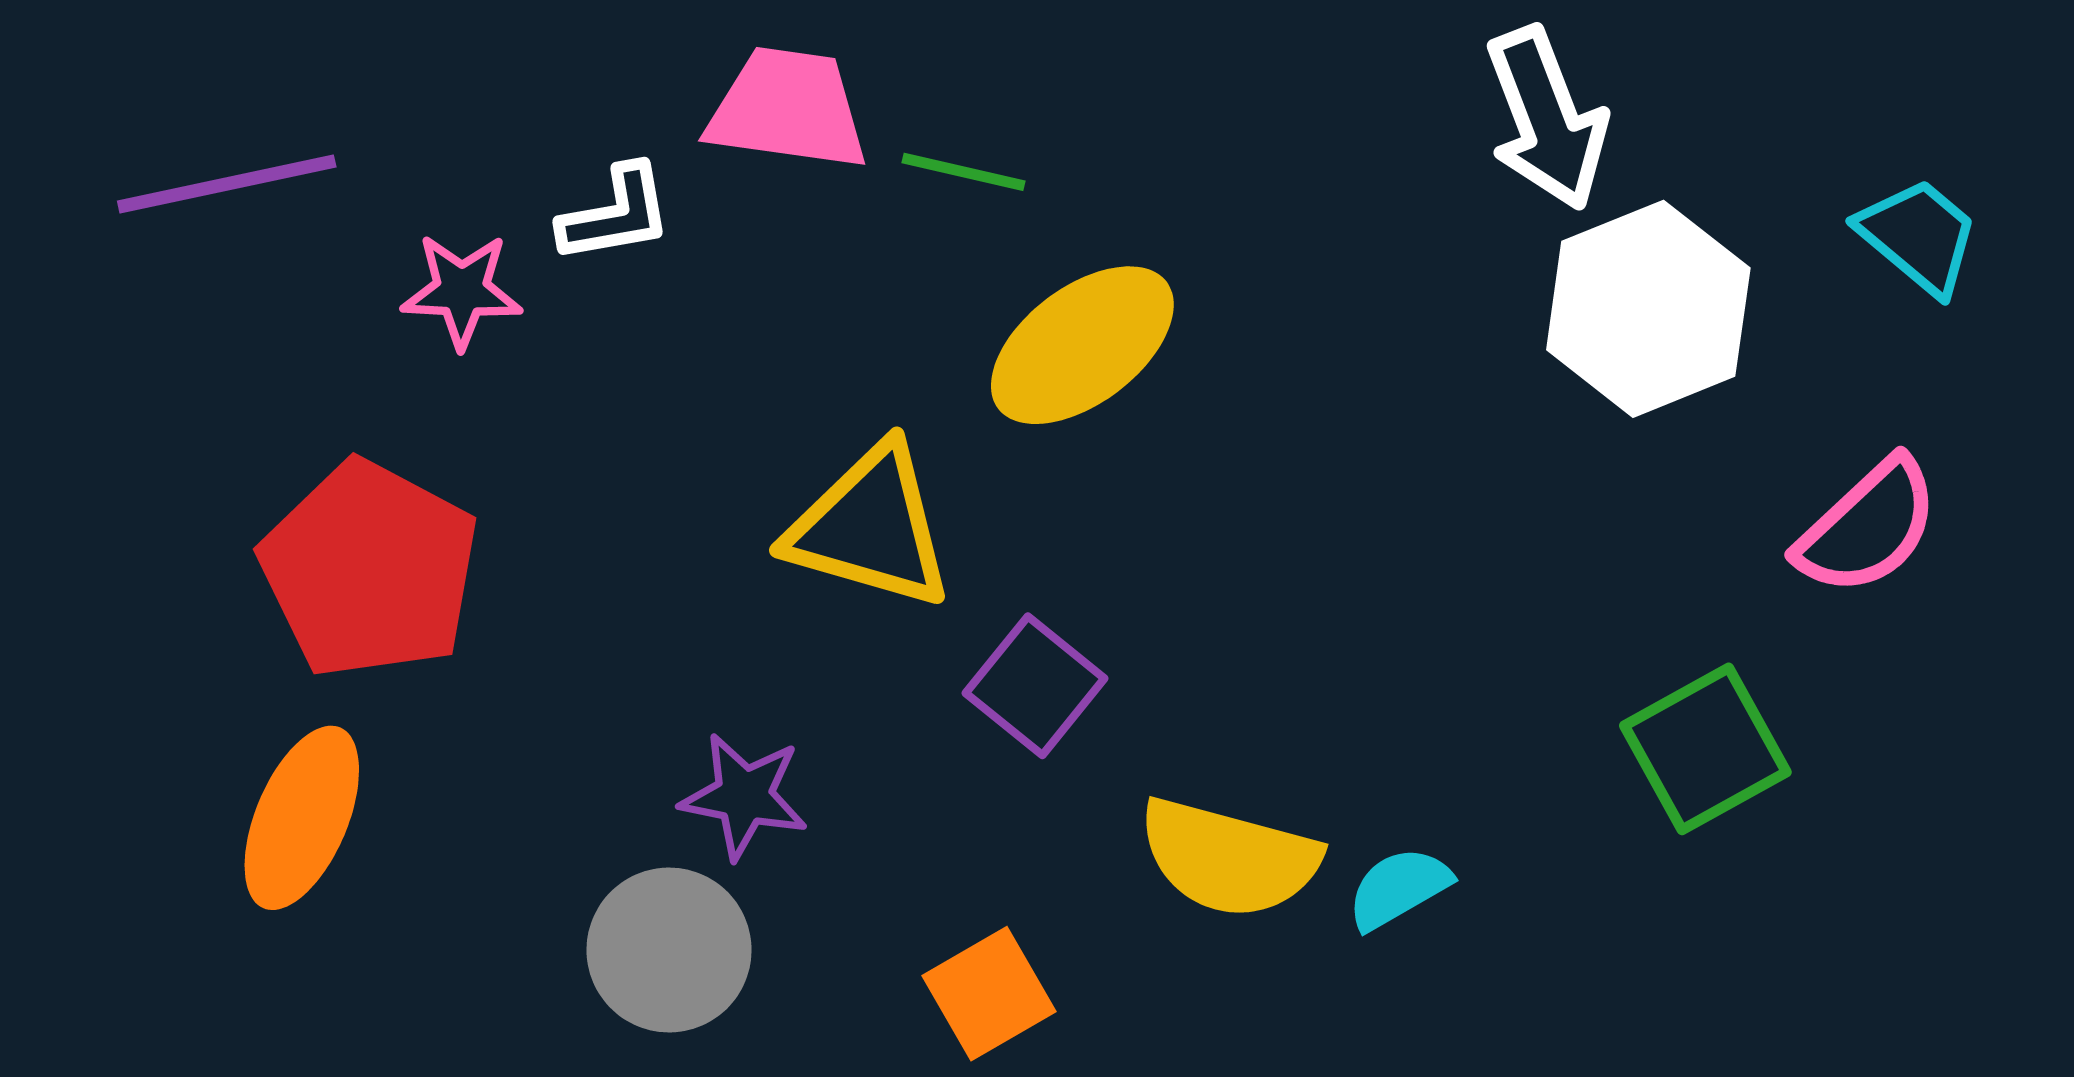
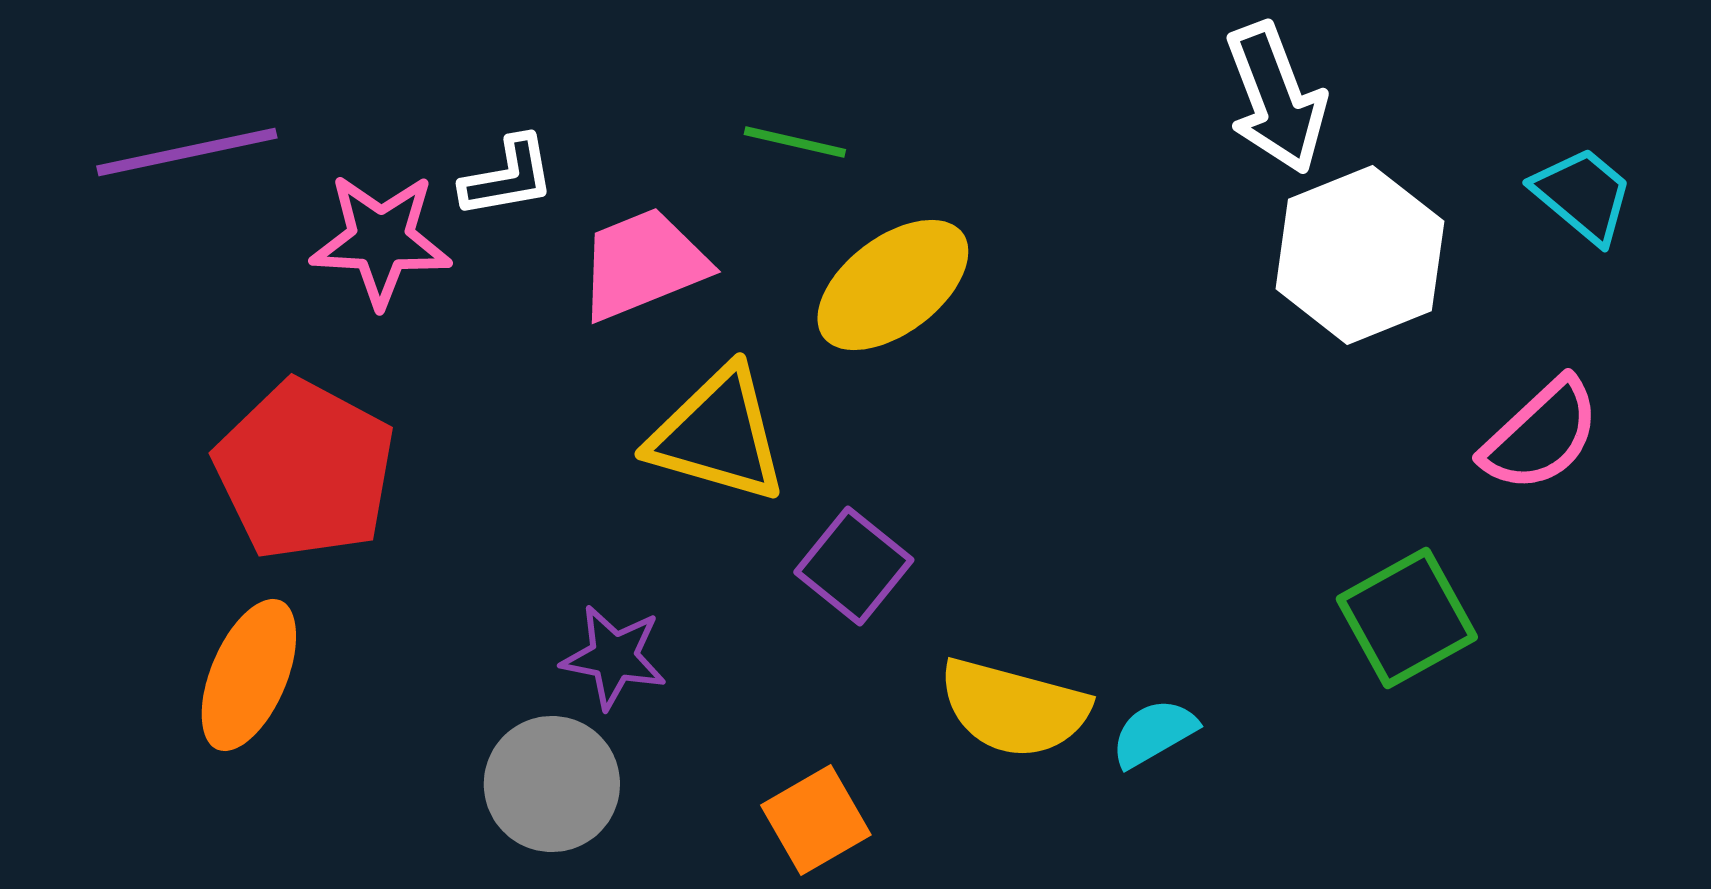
pink trapezoid: (788, 109) -> (643, 264), moved, turned -30
pink star: (462, 291) -> (381, 240), size x1.4

